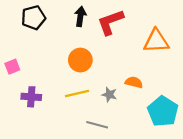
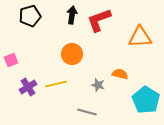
yellow line: (77, 93) -> (56, 84), moved
purple cross: (31, 97) -> (28, 87), turned -36

